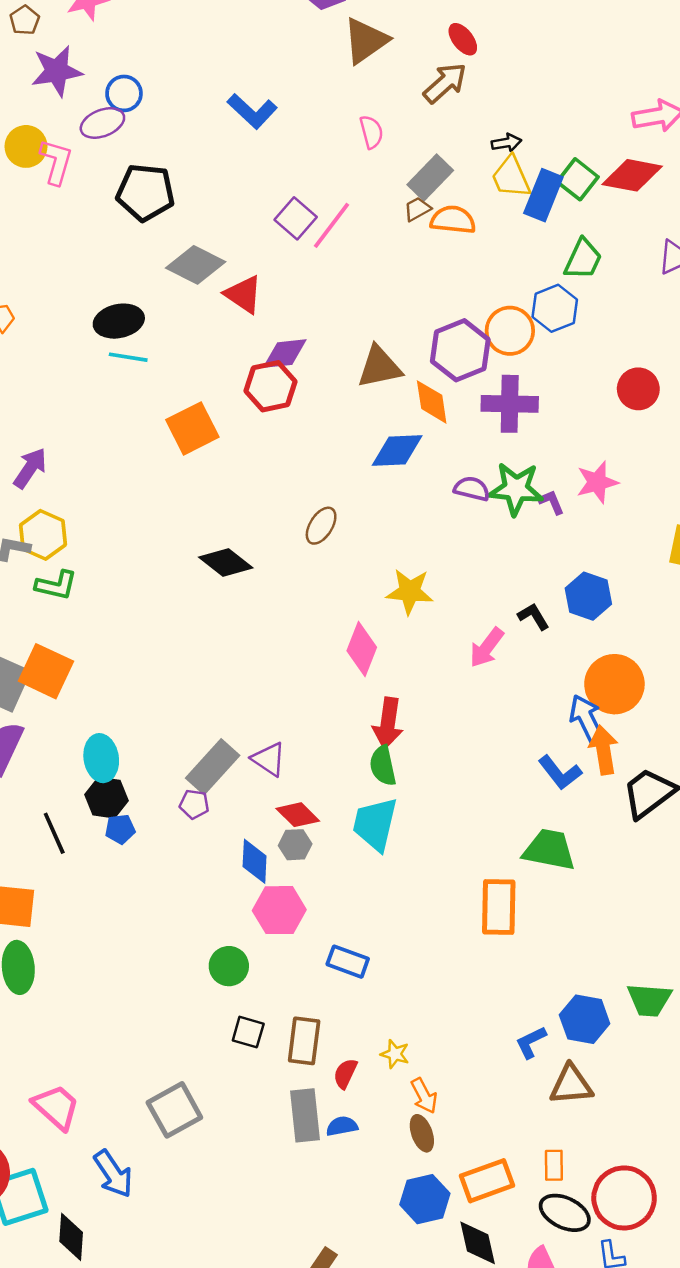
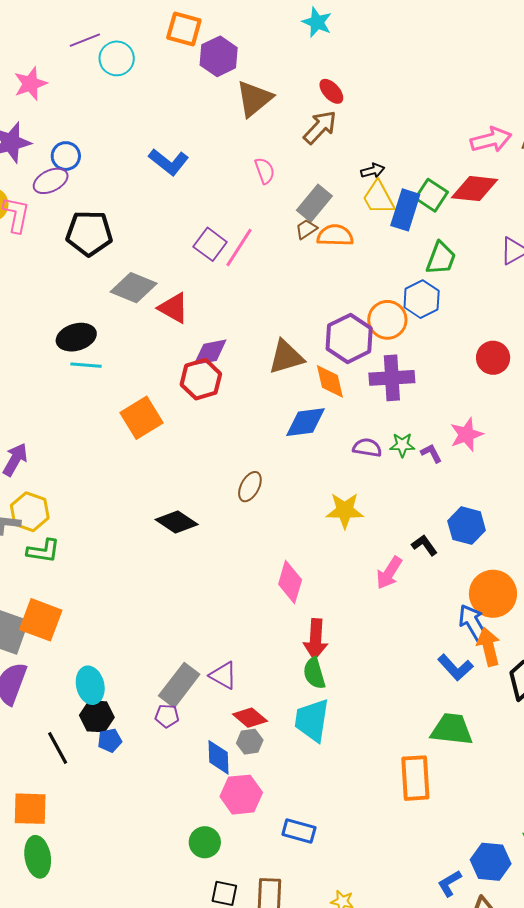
green star: (516, 489) -> (402, 445), size x0.6
yellow star: (410, 592) -> (345, 510), moved

